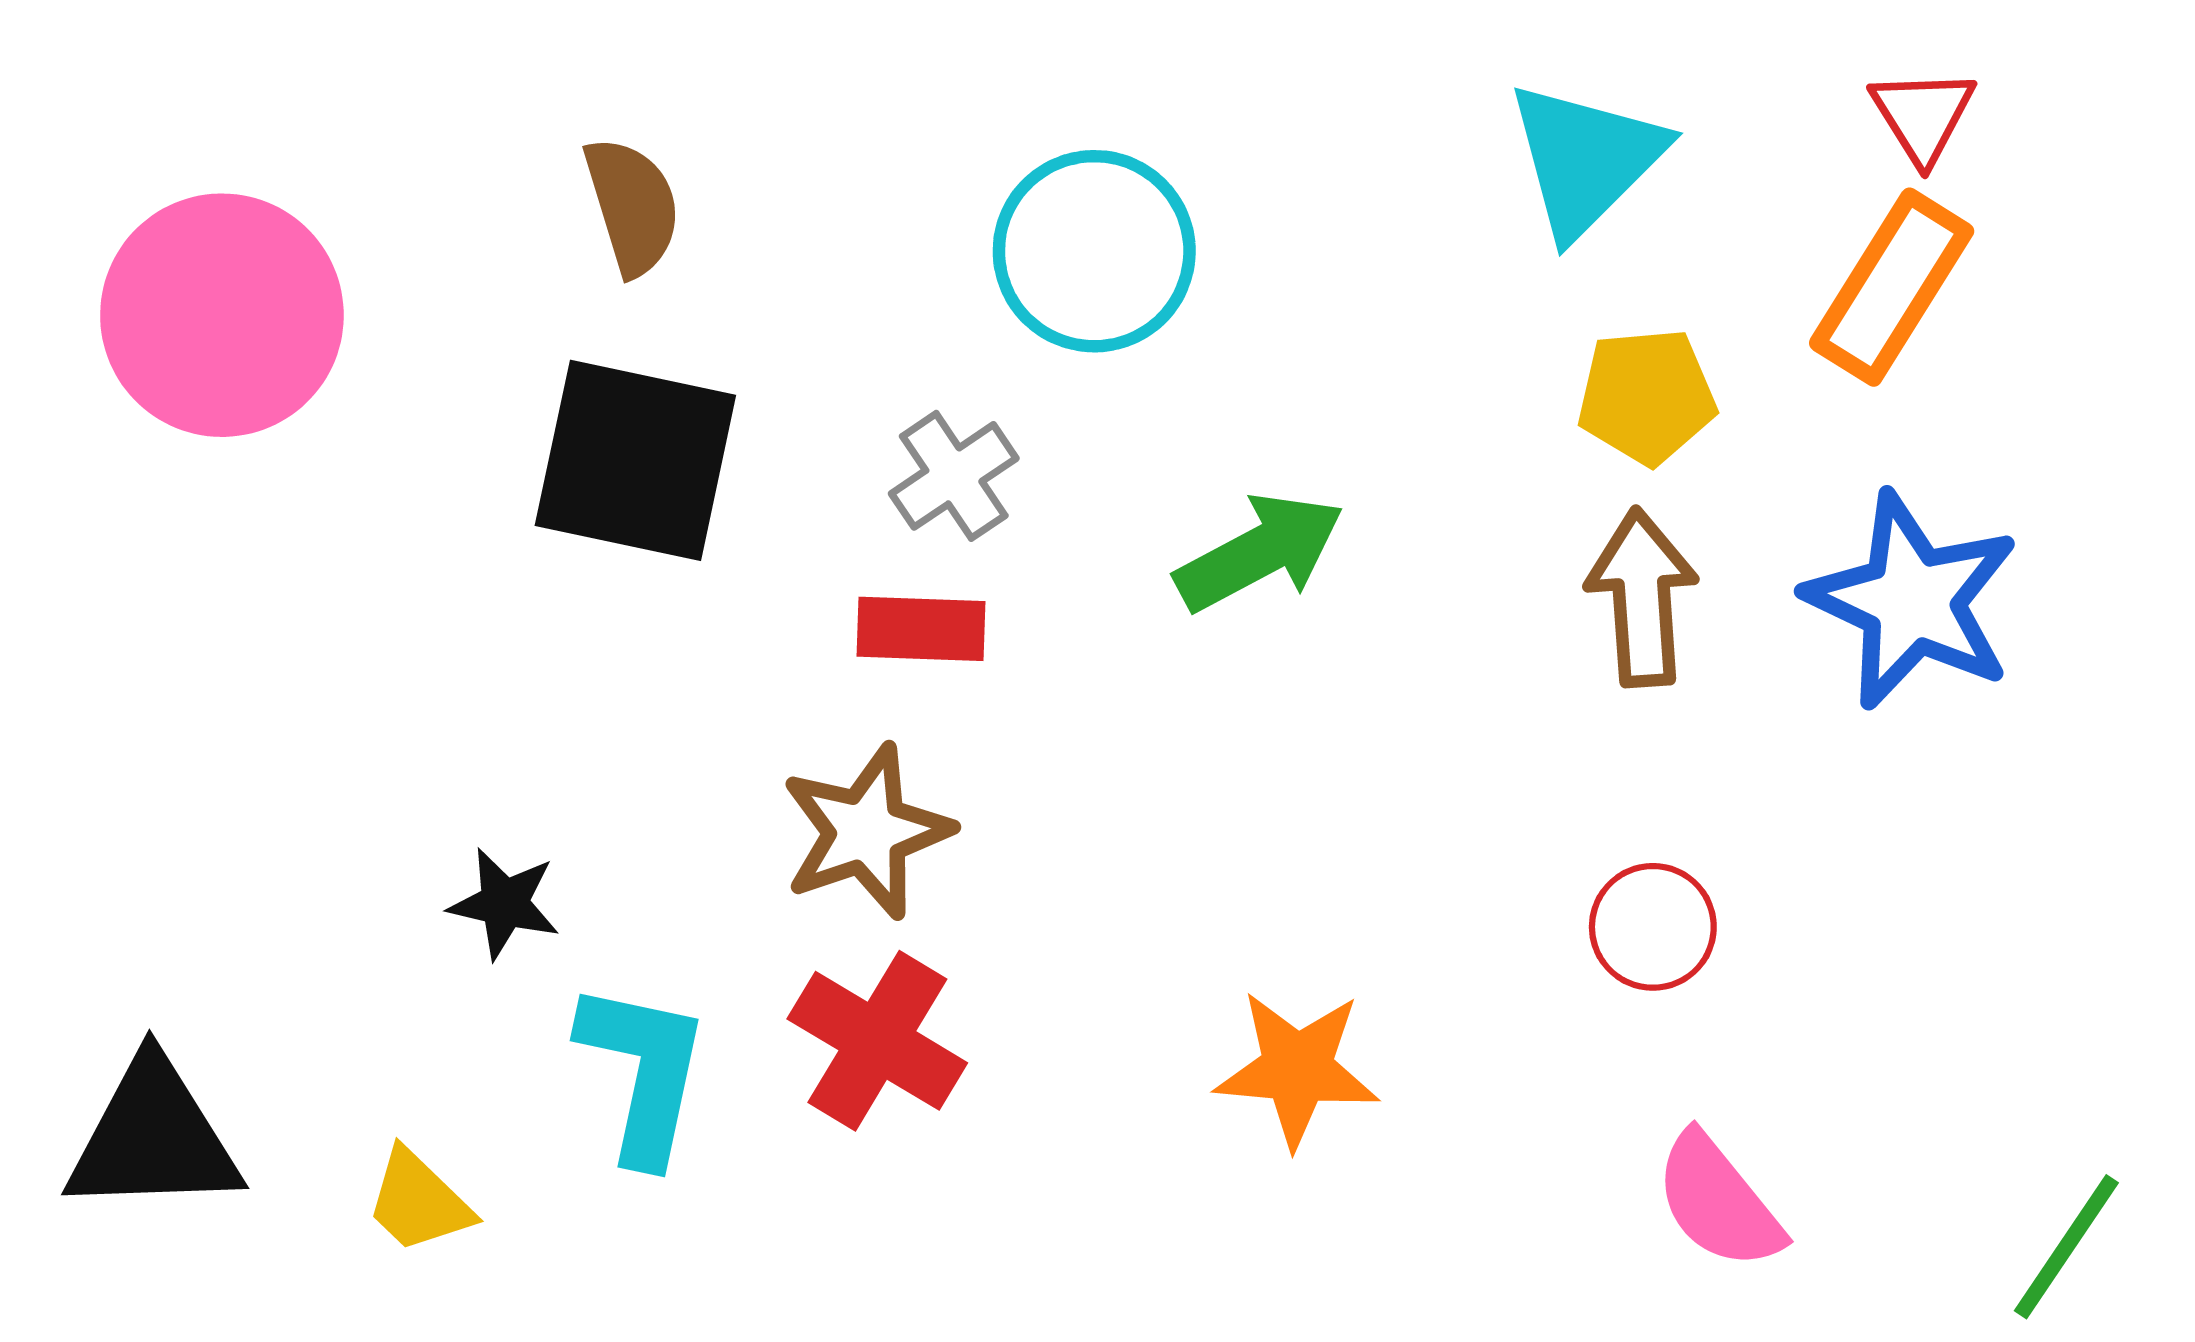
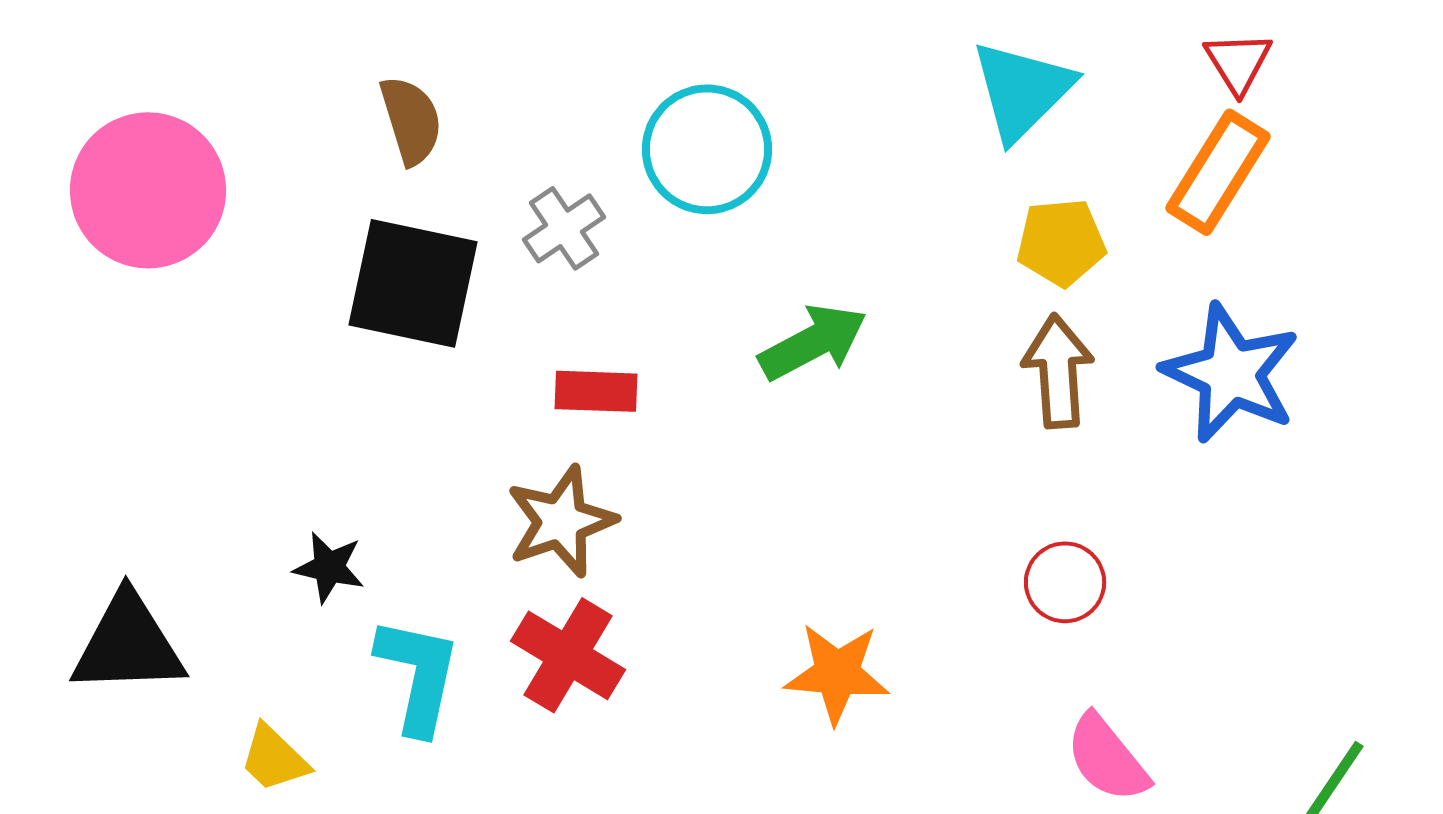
gray cross: (954, 476) -> (564, 228), moved
black triangle: (153, 1138) -> (128, 644), moved

